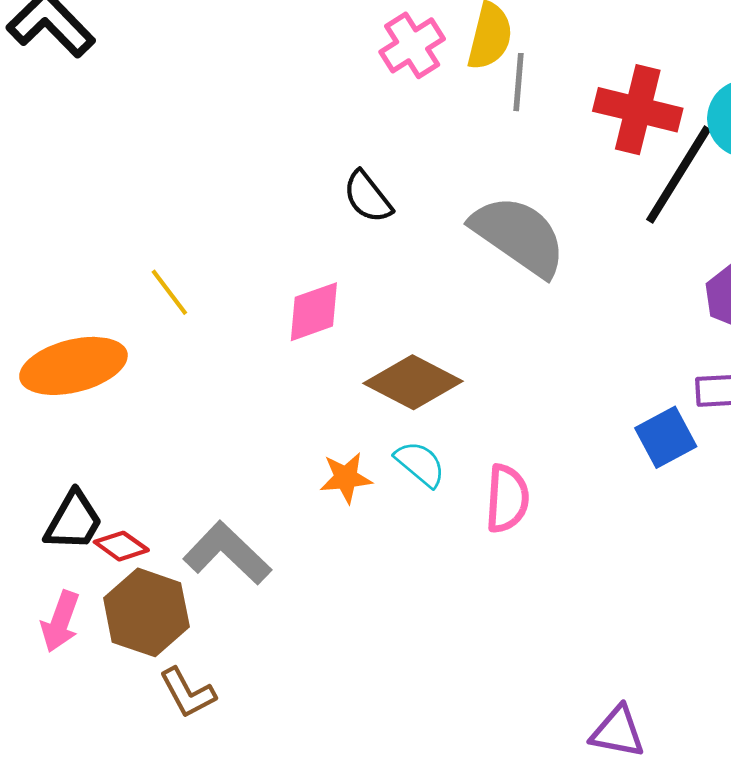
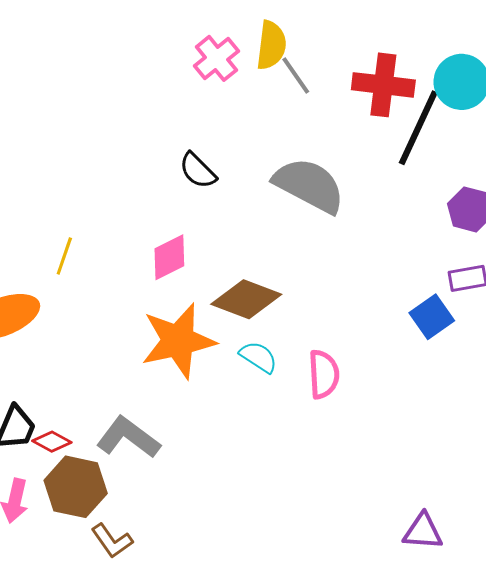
gray line: (518, 82) -> (296, 75), turned -33
yellow line: (169, 292) -> (64, 256), turned 63
orange star: (346, 478) -> (178, 341), moved, size x2.0

